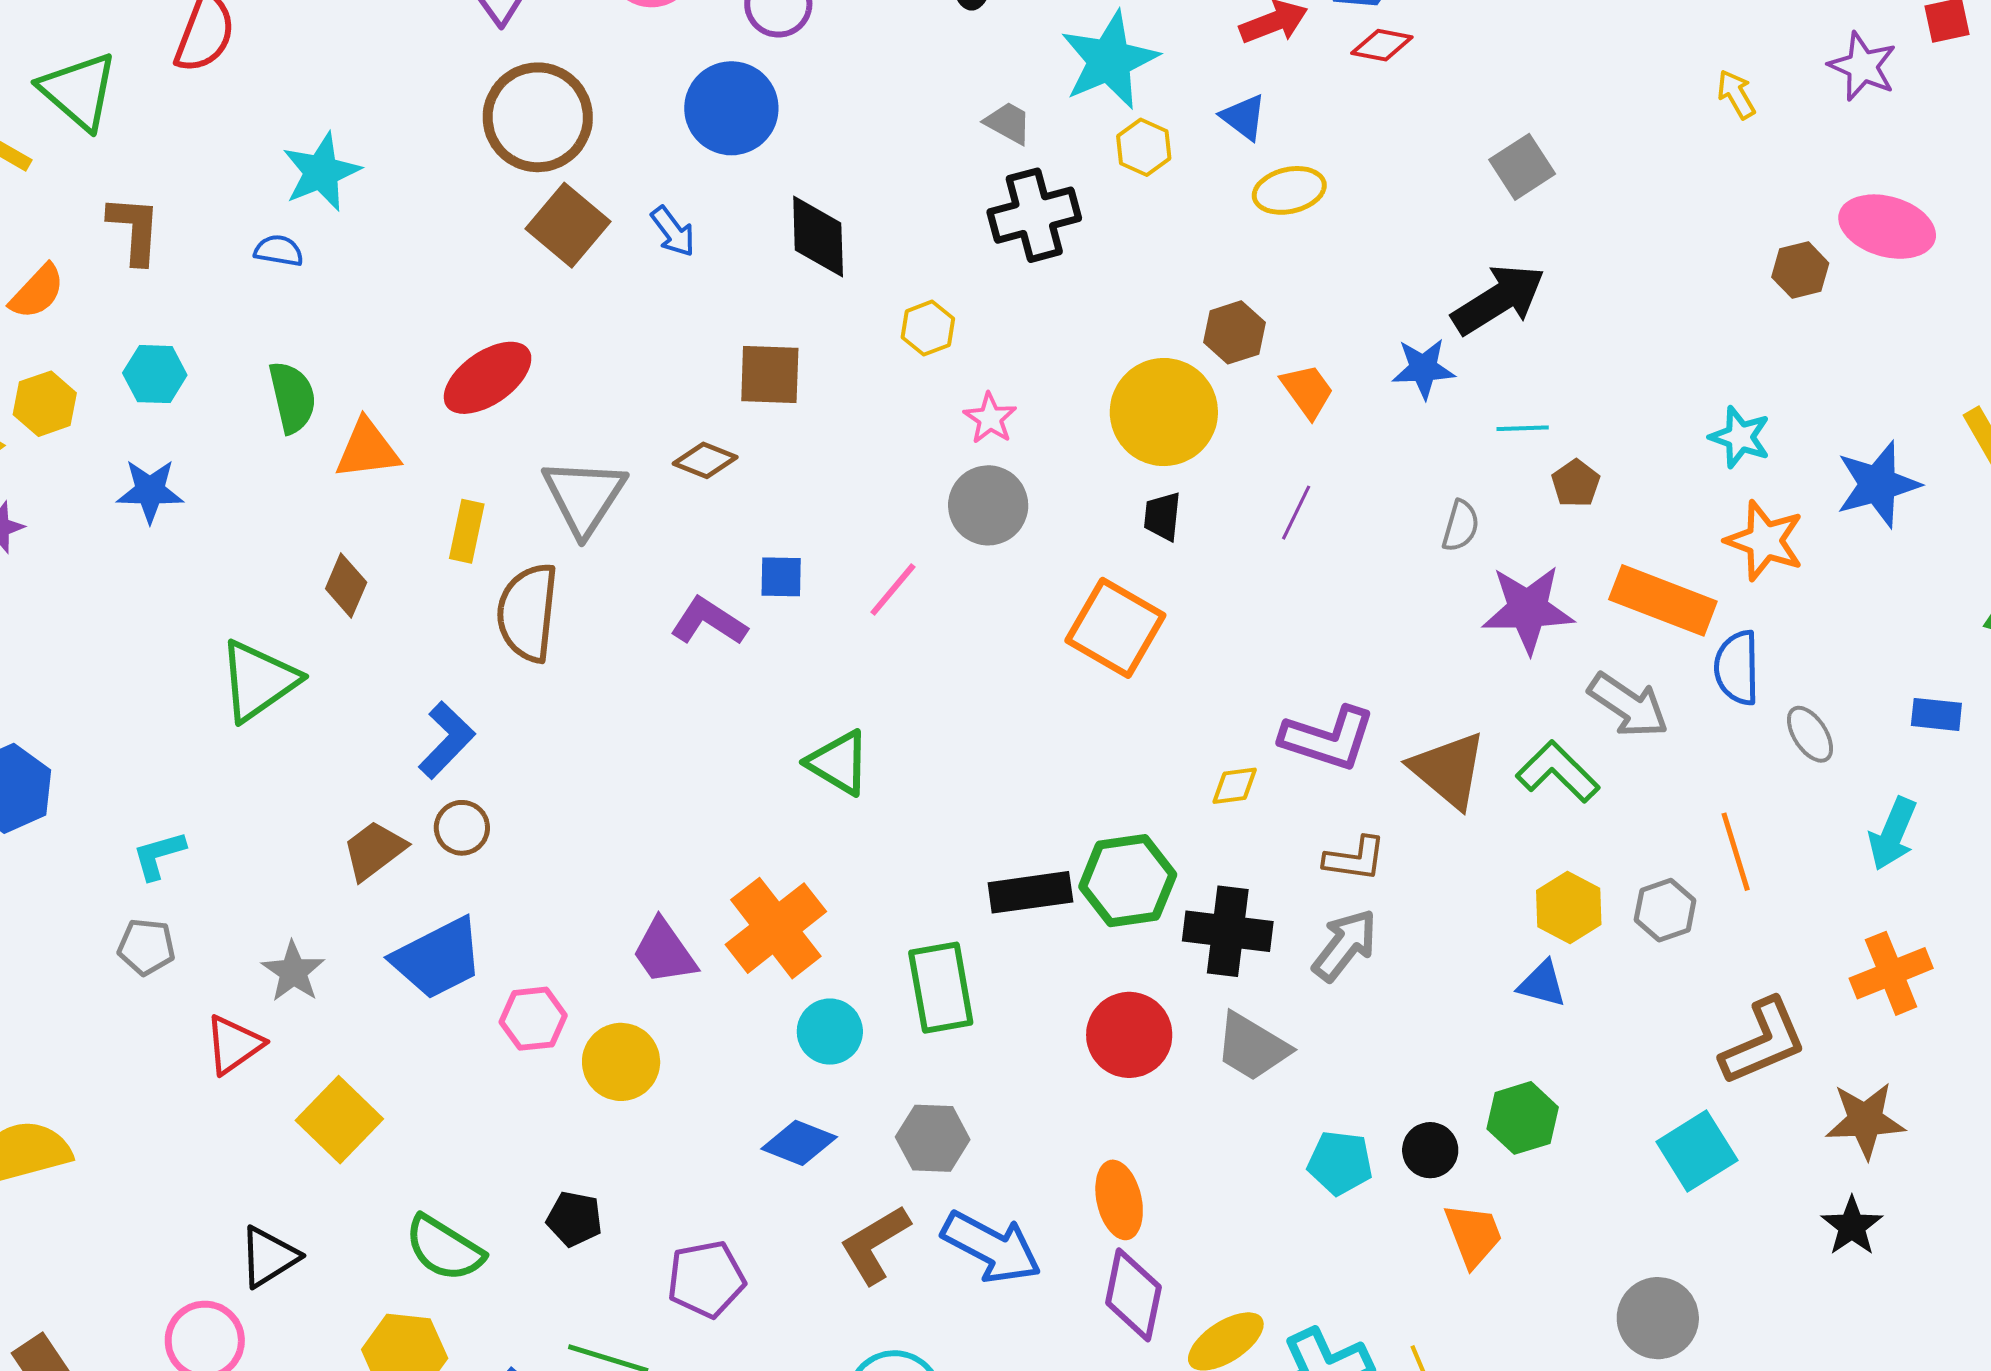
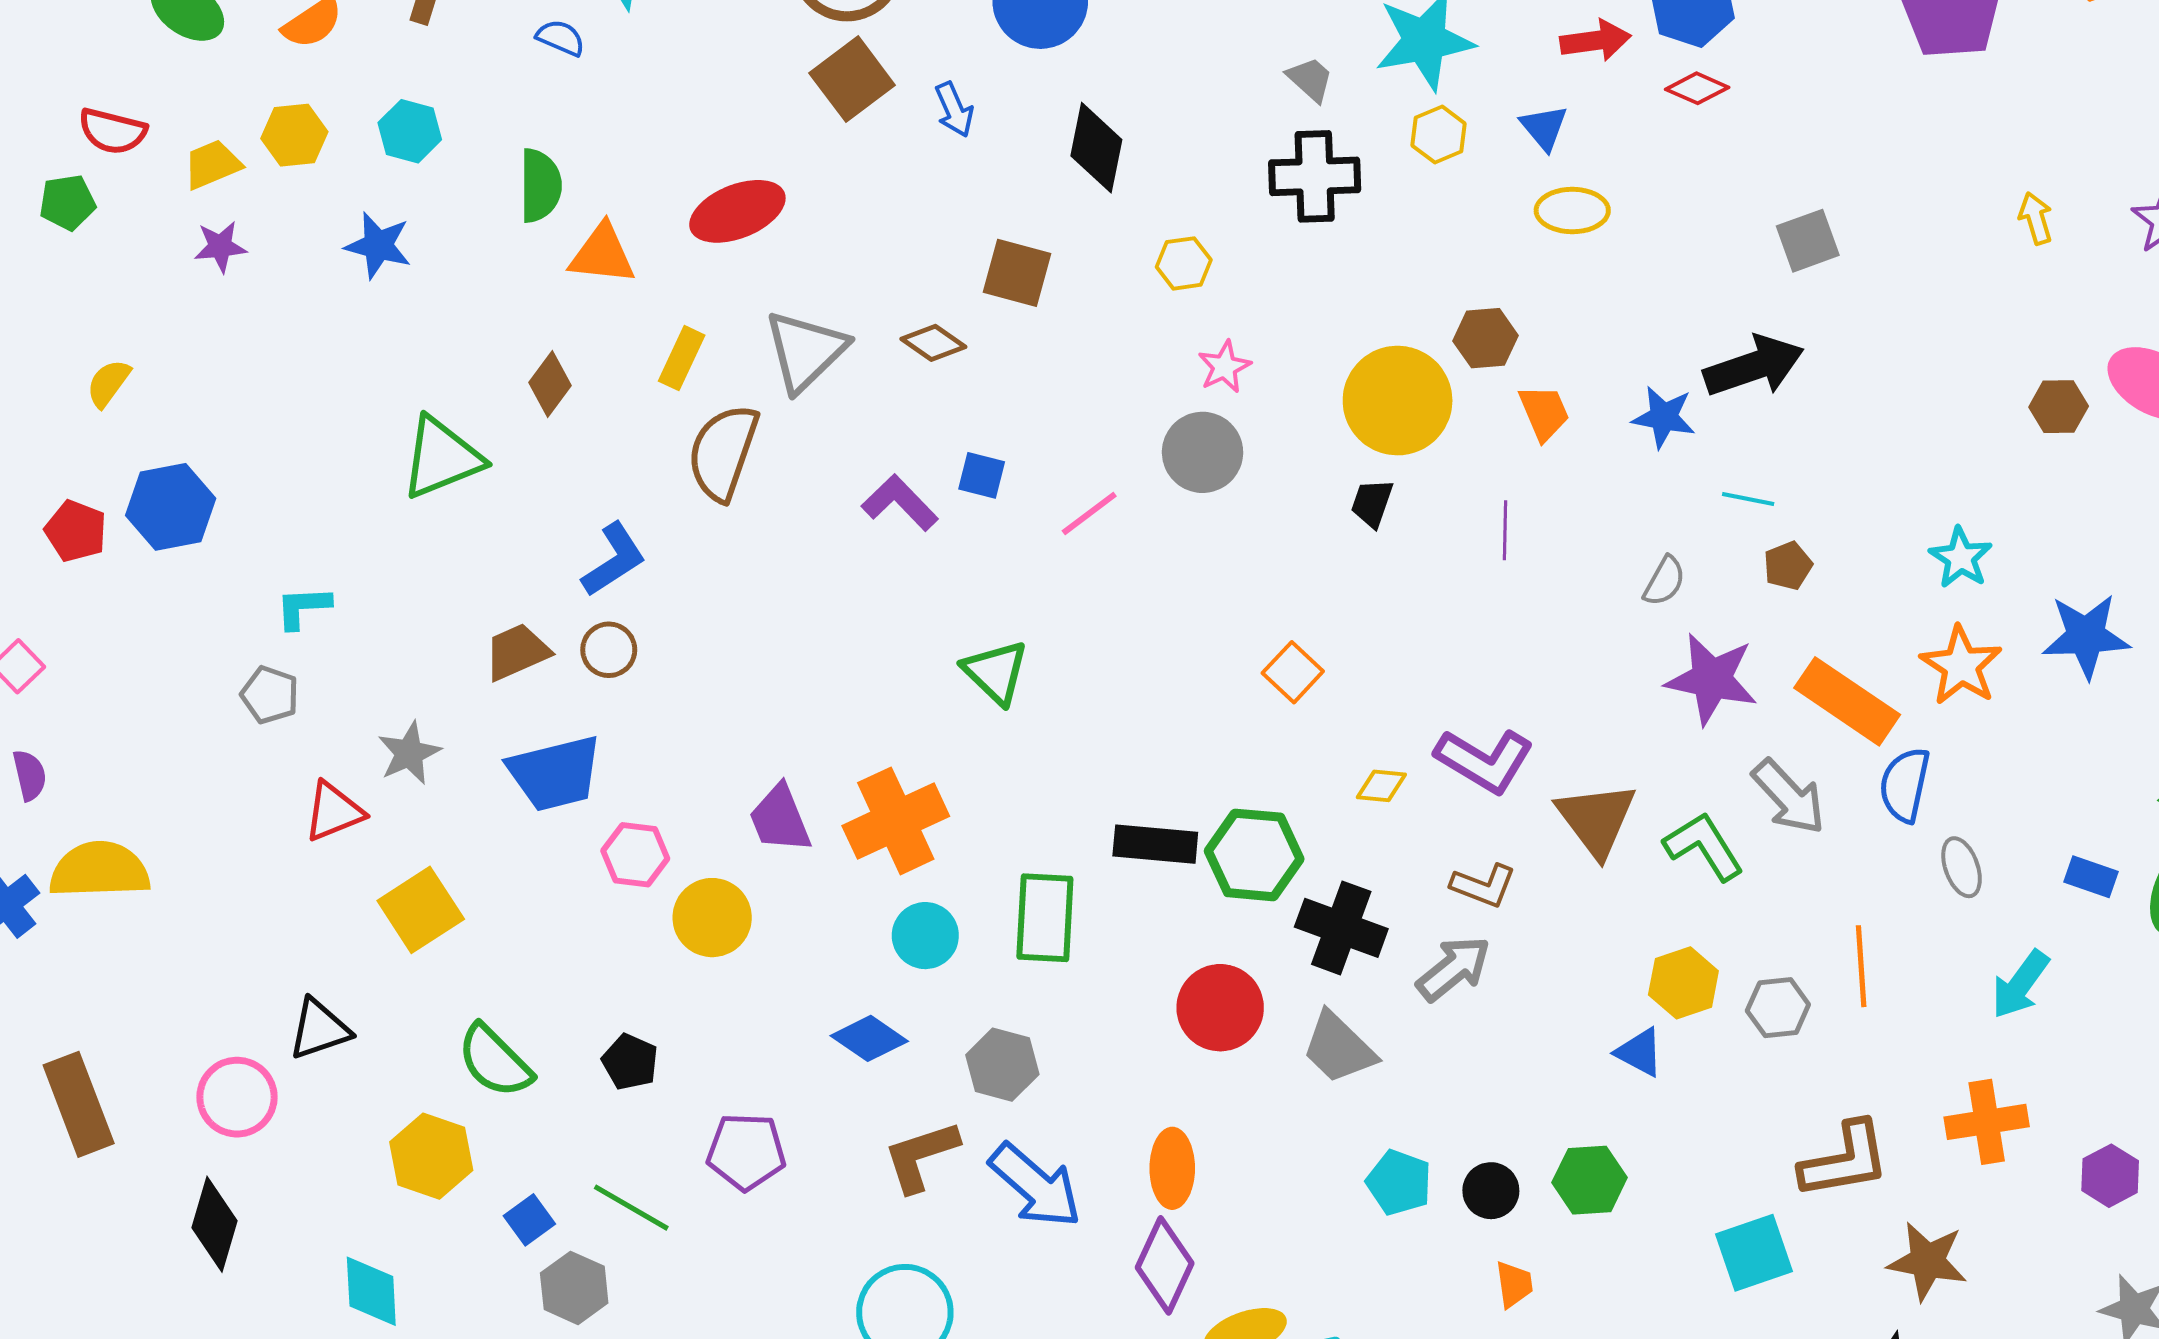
purple line: (1296, 513) -> (1505, 530), turned -38
orange square: (1115, 628) -> (1293, 672), moved, size x0.6
orange trapezoid: (1473, 1235) -> (1514, 1284), size x0.7

